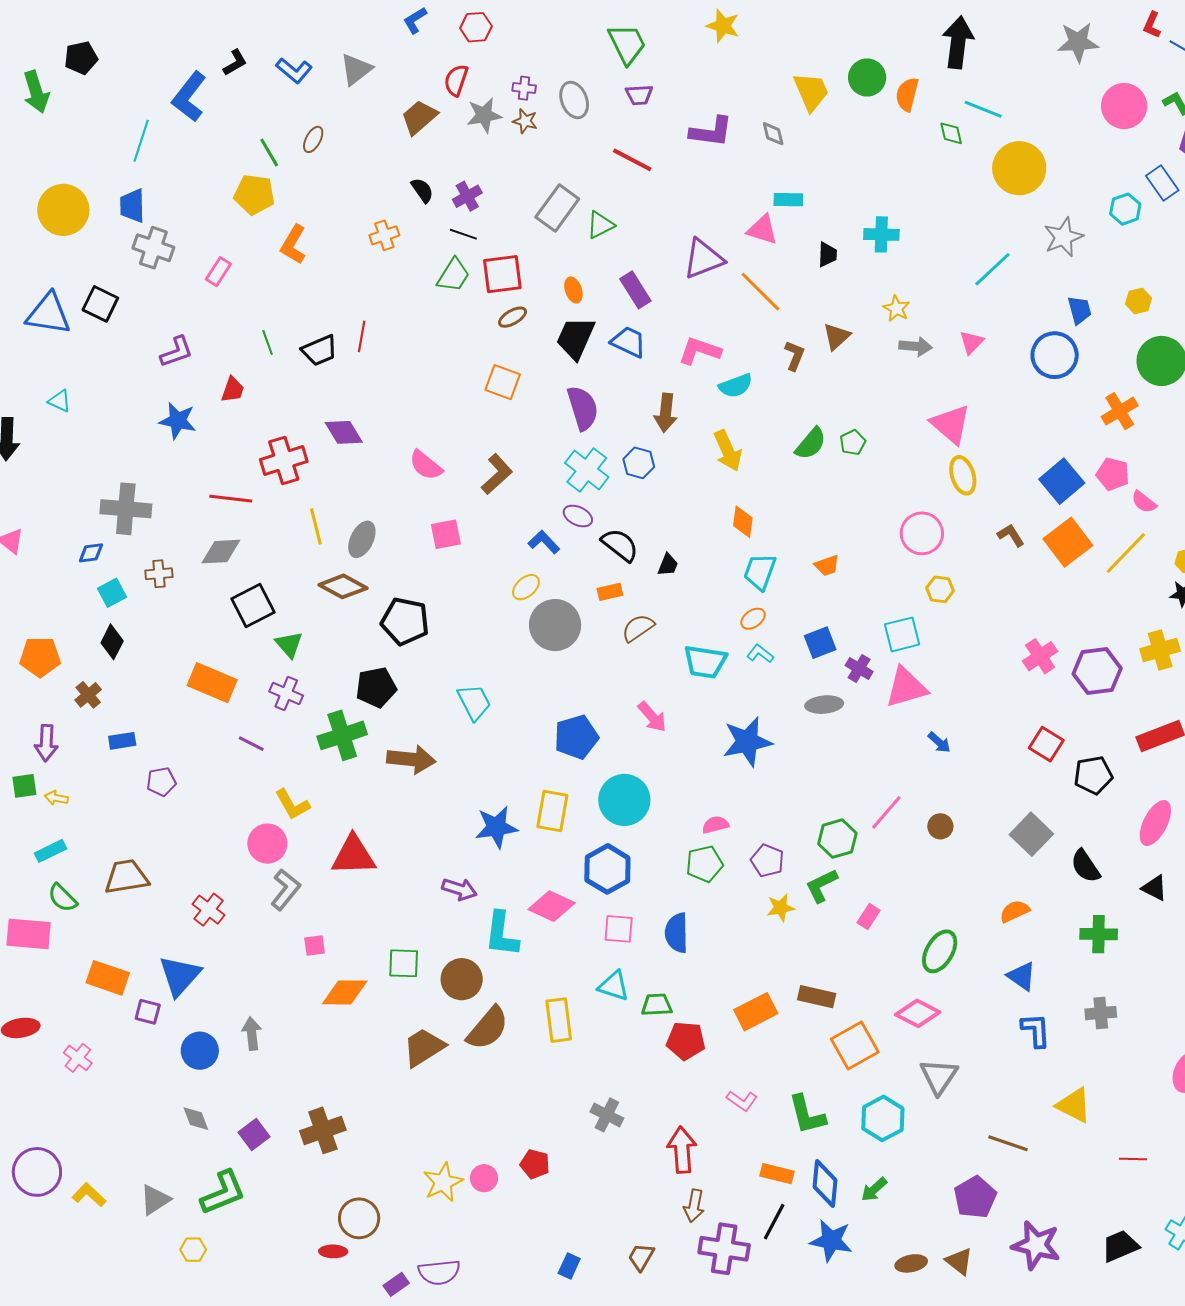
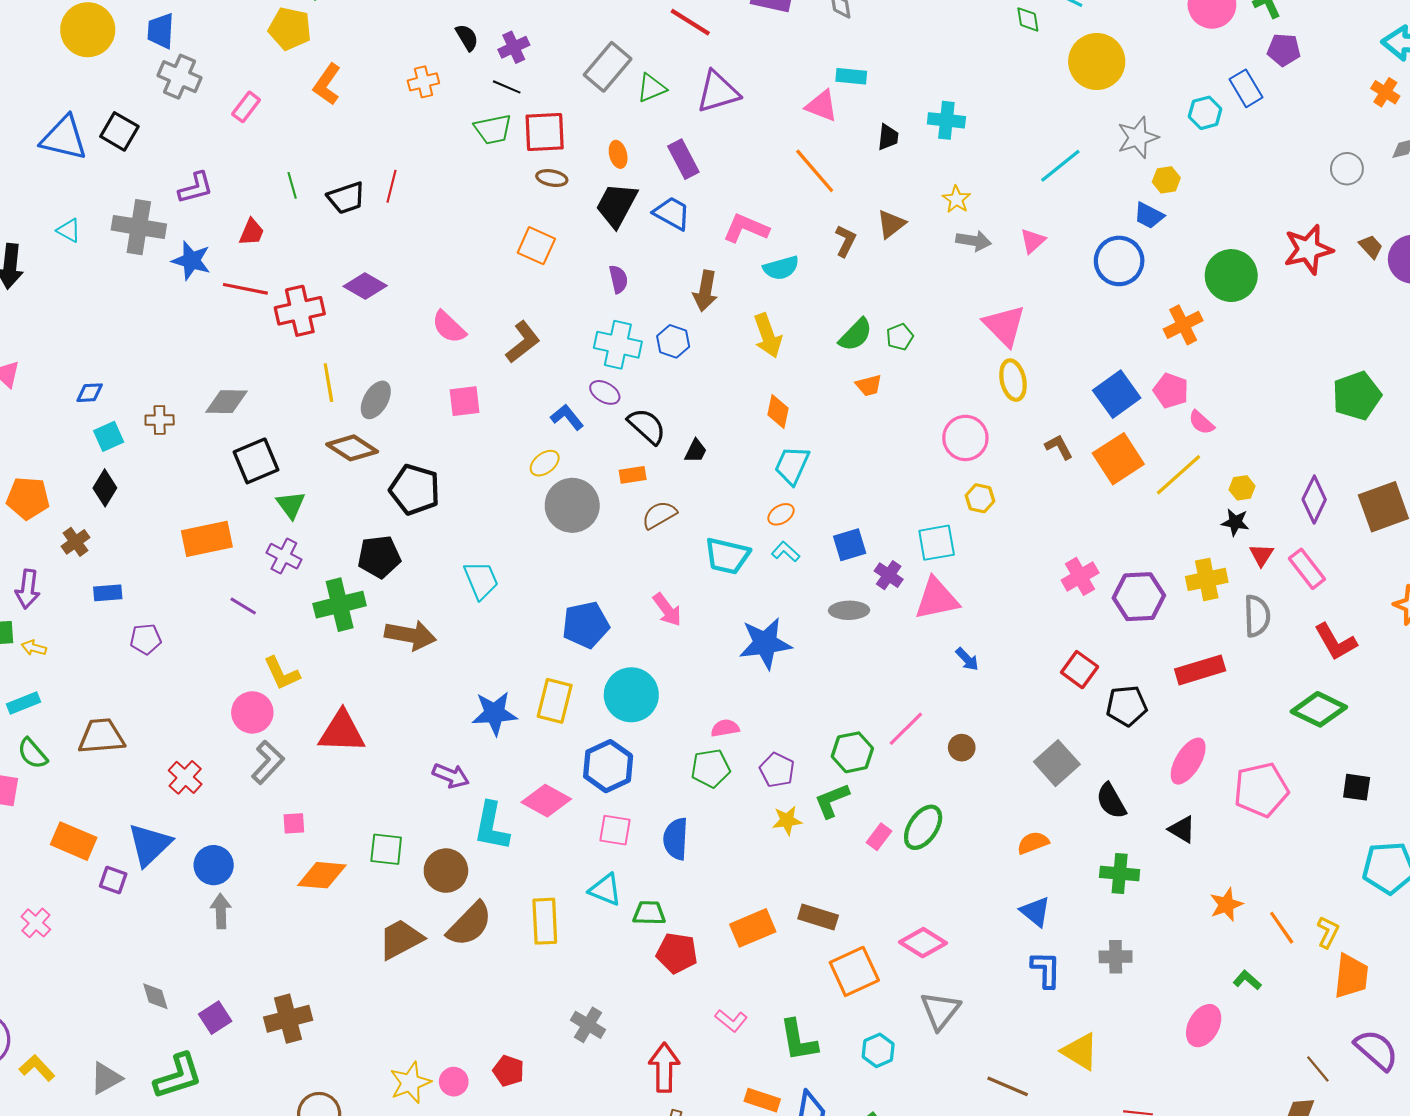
purple triangle: (703, 259) -> (718, 92), moved
green trapezoid: (453, 275) -> (493, 129), turned 42
yellow hexagon: (1138, 301) -> (1166, 180), moved
blue trapezoid: (1079, 310) -> (1149, 216), turned 128
brown ellipse: (512, 317) -> (552, 178), turned 36
purple semicircle: (583, 408) -> (618, 279), size x0.6
purple diamond: (344, 432) -> (365, 286), turned -33
cyan cross: (587, 470) -> (618, 345), turned -30
red line: (231, 499) -> (245, 289), moved
gray cross: (126, 509) -> (139, 227), moved
orange trapezoid: (827, 566) -> (869, 385), moved
orange rectangle: (212, 683) -> (207, 539), turned -39
green ellipse: (940, 951) -> (923, 827), moved
blue circle: (200, 1051) -> (214, 865), moved
cyan hexagon: (883, 1118) -> (878, 1050), size x0.7

